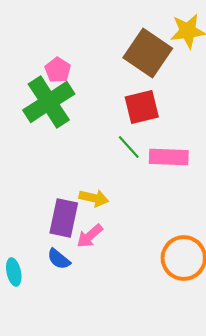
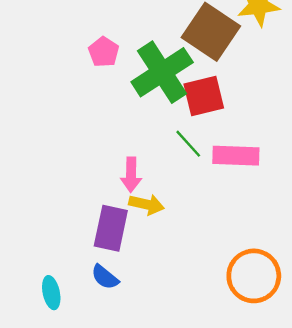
green cross: (49, 102) -> (162, 72), moved
pink arrow: (90, 236) -> (131, 175), moved, turned -48

